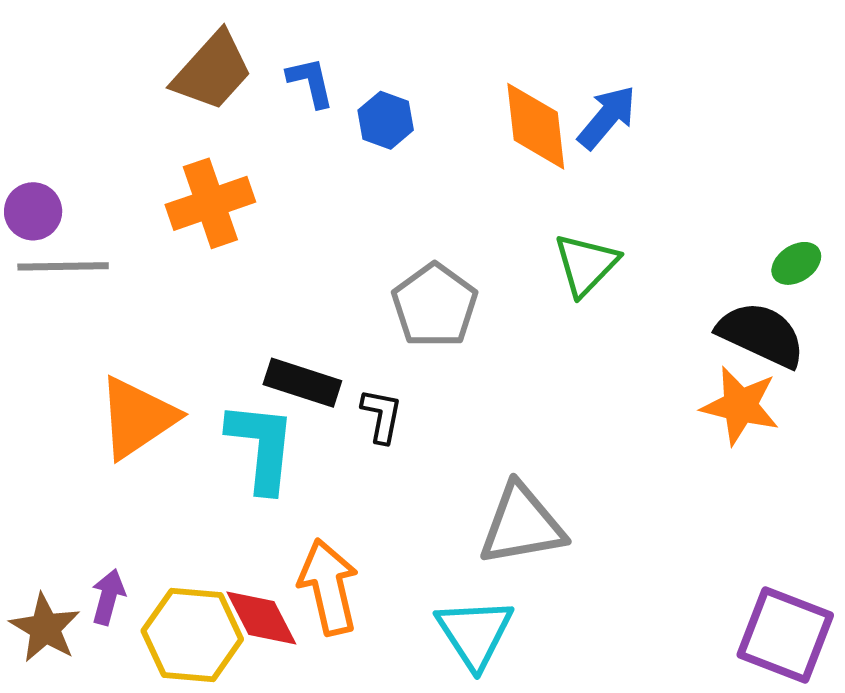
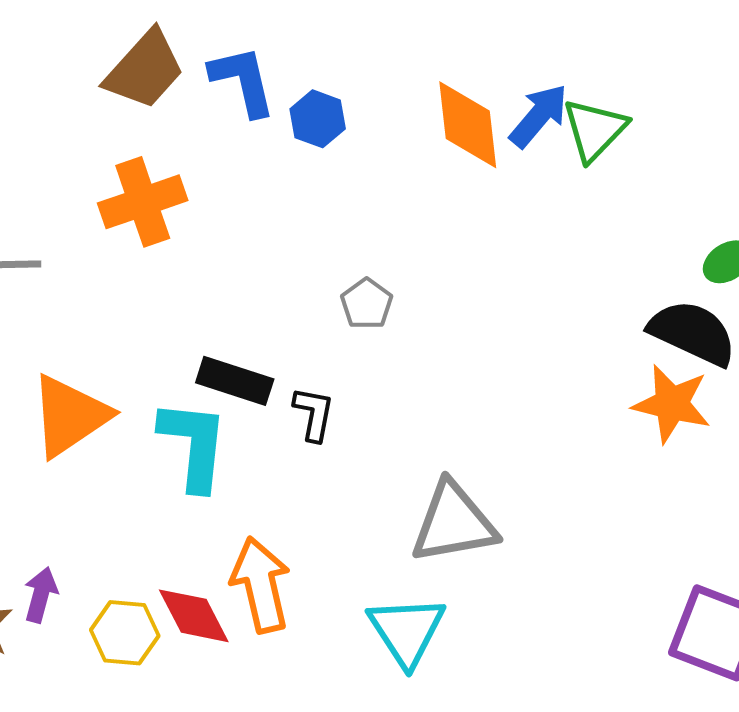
blue L-shape: (310, 82) -> (243, 81), size x1.4
green triangle: (586, 264) -> (595, 130), moved
gray pentagon: (435, 305) -> (367, 304), size x0.6
yellow hexagon: (192, 635) -> (125, 633), size x0.7

